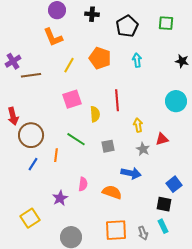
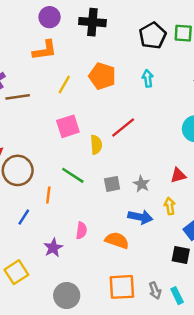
black cross: (92, 14) -> (92, 22), size x1.5
black pentagon: (127, 26) -> (153, 36), moved
orange L-shape: (53, 37) -> (45, 50), turned -75
red line: (117, 100) -> (123, 128), turned 55
yellow arrow: (138, 125) -> (170, 206), moved
gray star: (143, 149) -> (141, 184), moved
blue line: (33, 164) -> (24, 217), moved
cyan rectangle: (163, 226) -> (177, 296), moved

